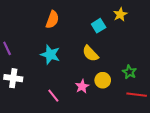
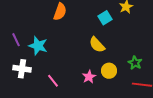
cyan star: (50, 55) -> (38, 46), moved
pink line: (53, 96) -> (53, 81), moved

